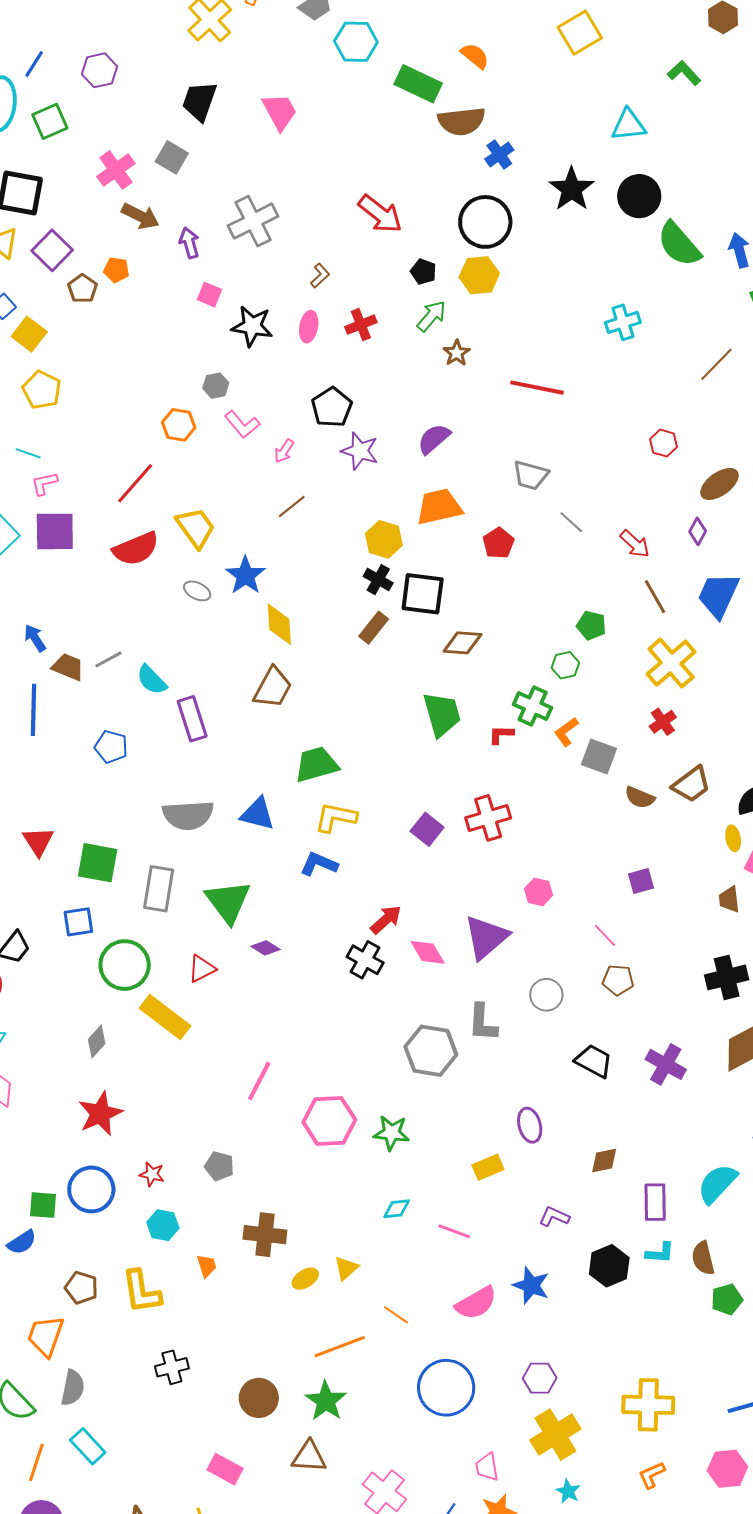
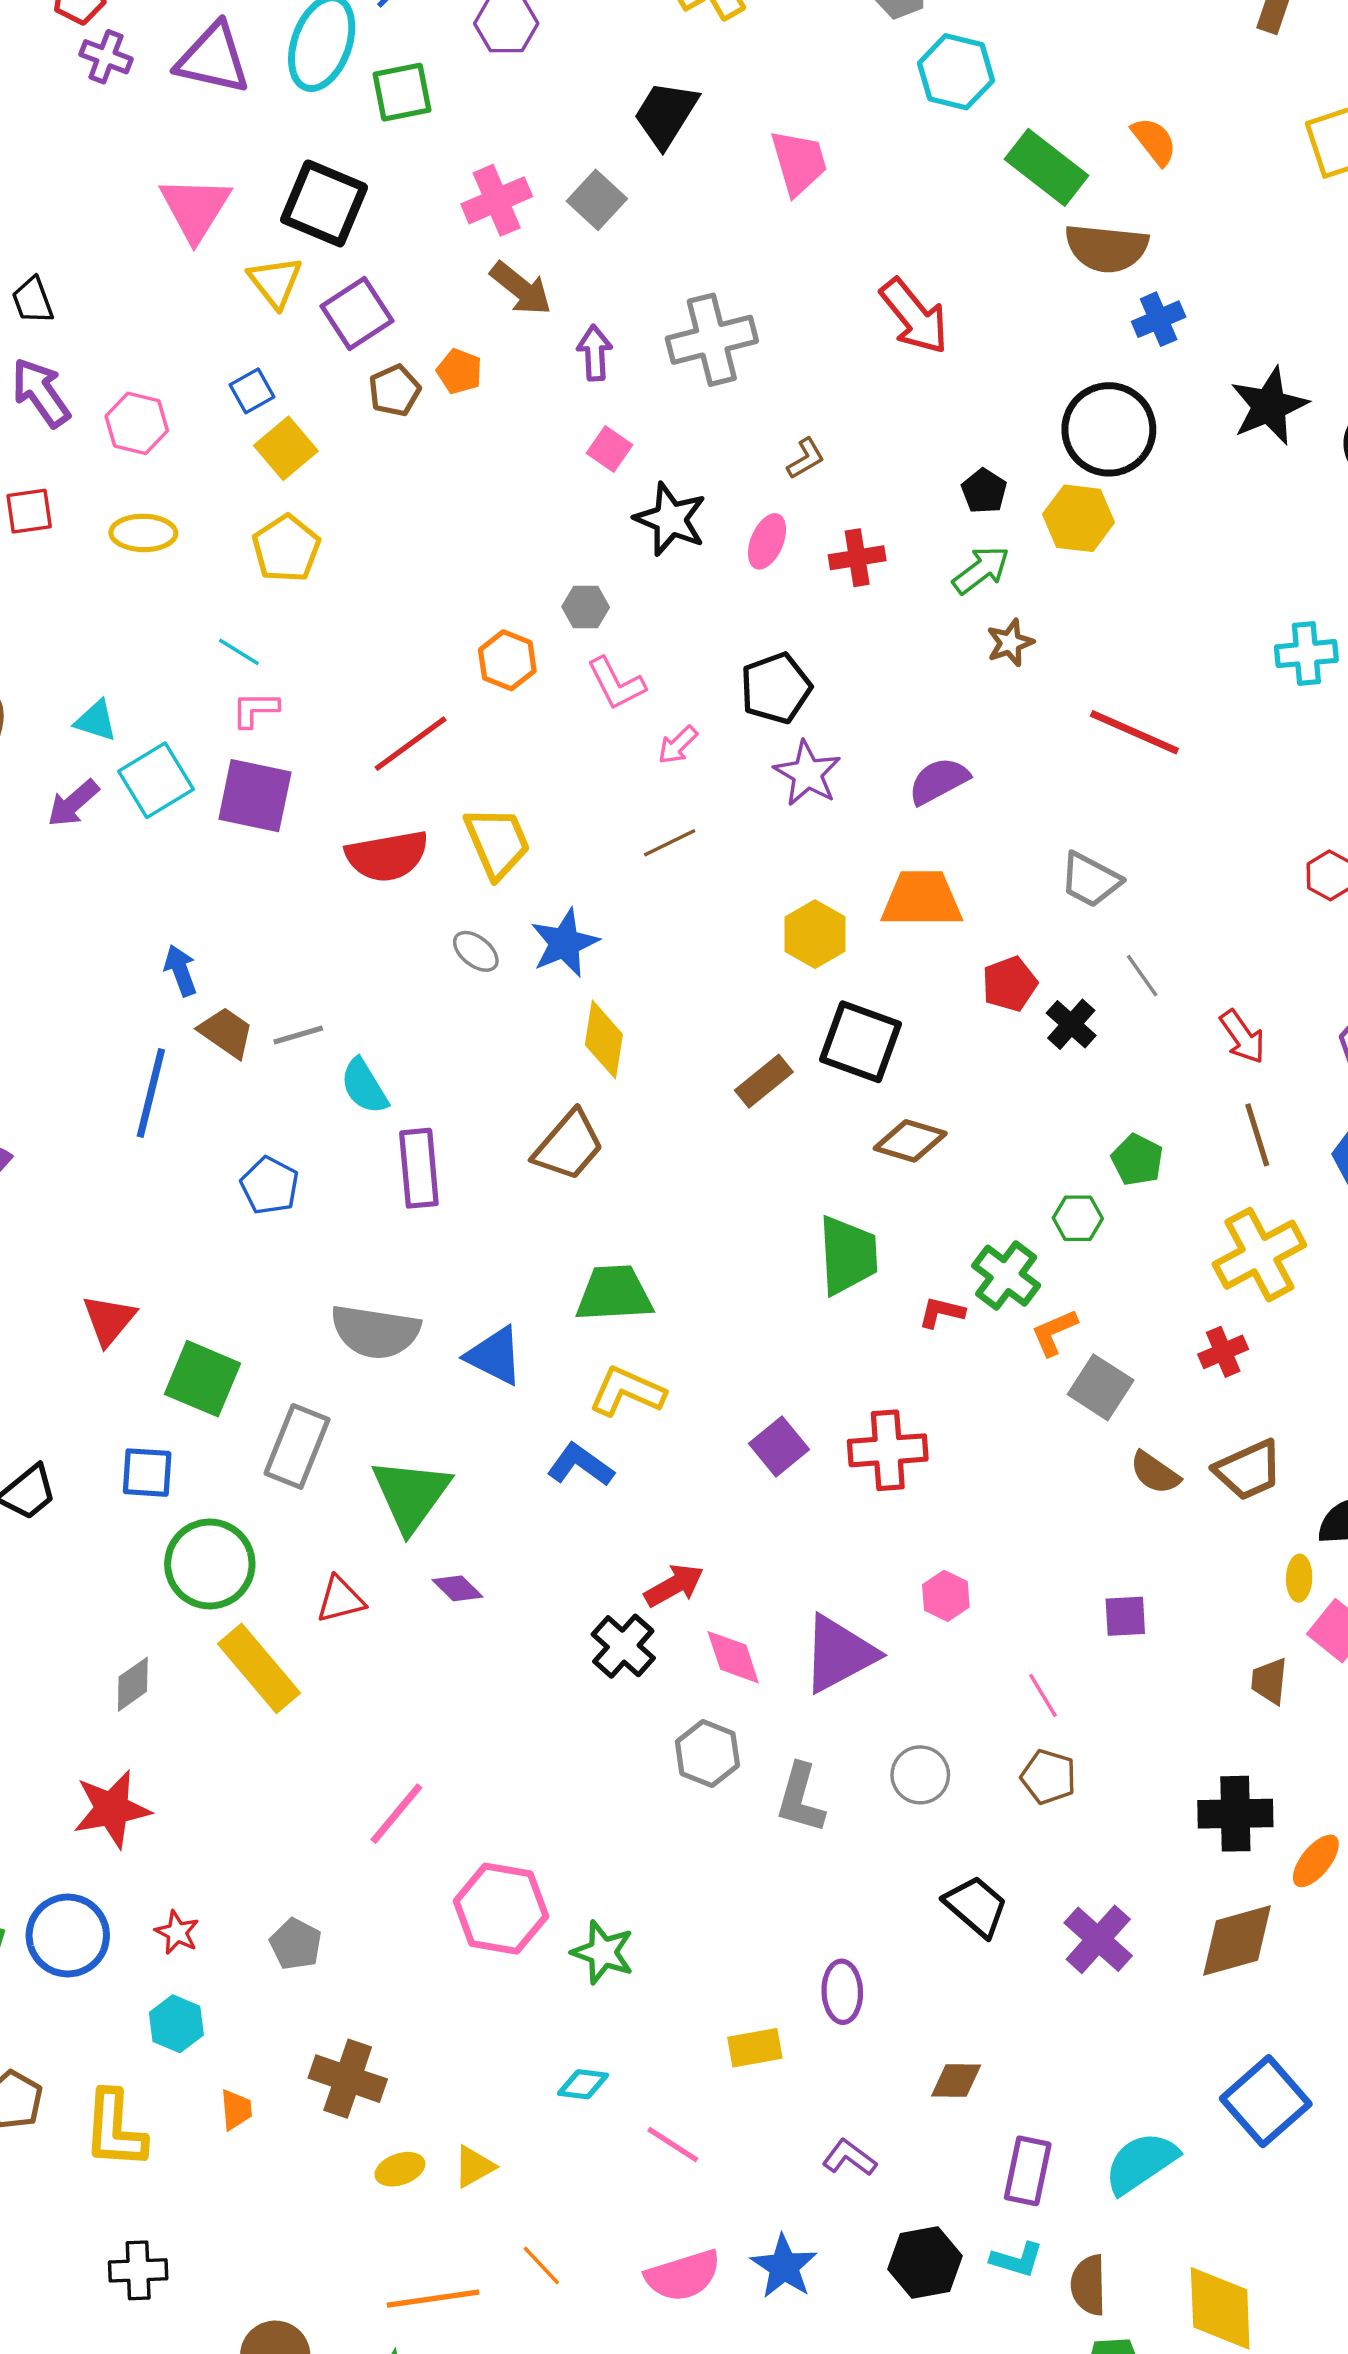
red arrow: (380, 214) -> (914, 316), moved
black cross: (378, 580) -> (1071, 1024), moved
gray hexagon: (431, 1051) -> (707, 1754), moved, size x0.7

